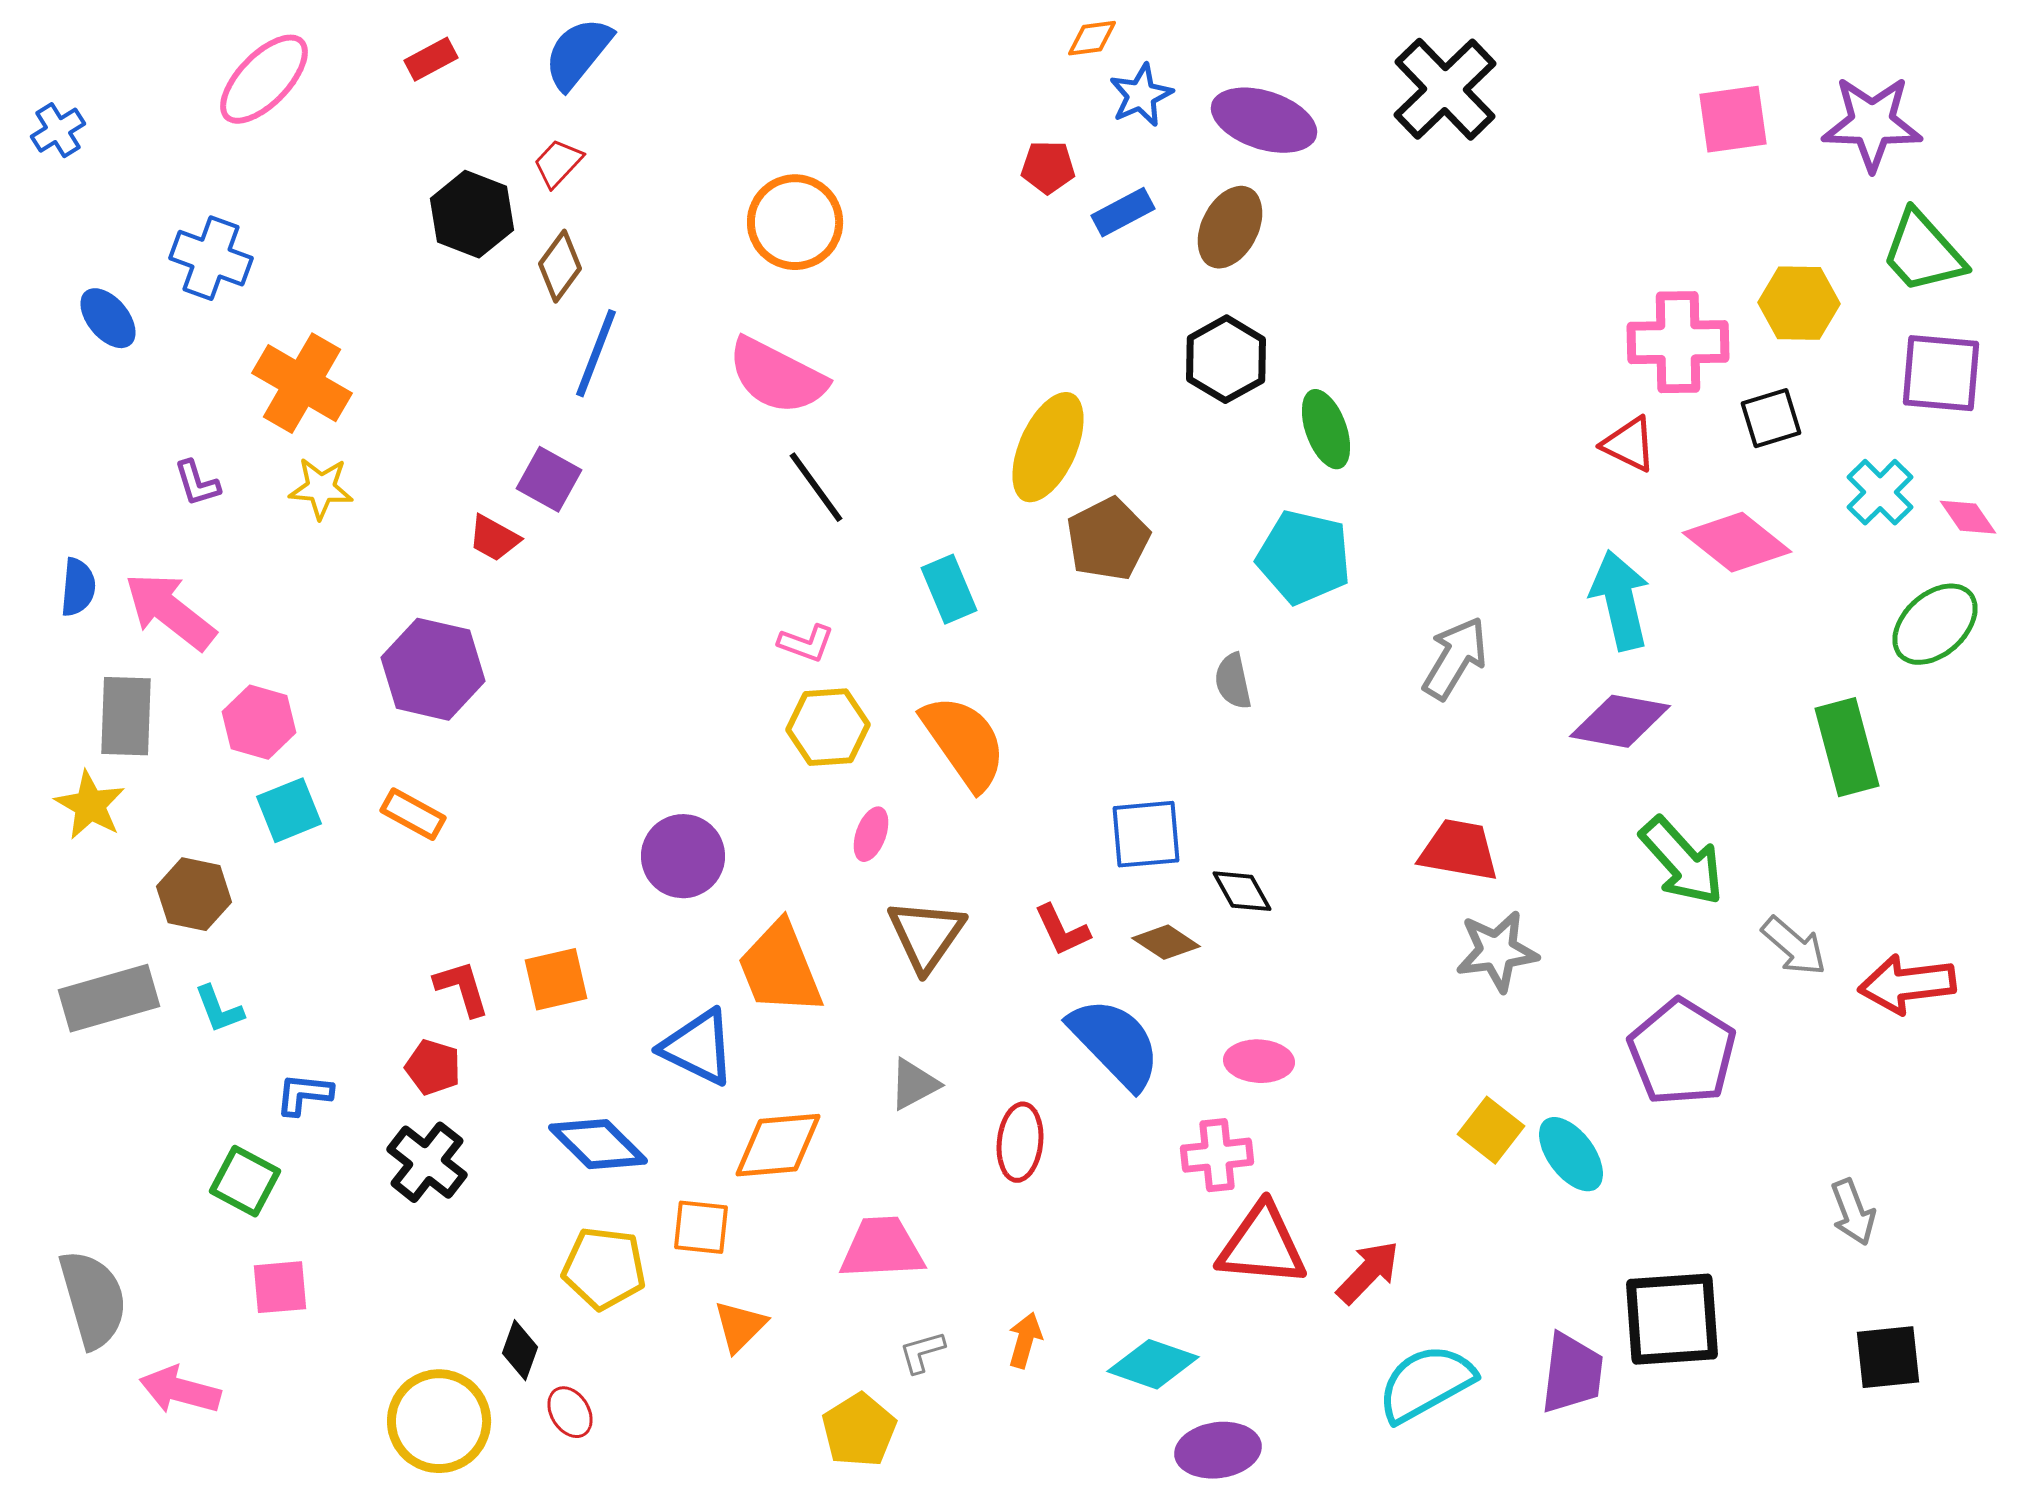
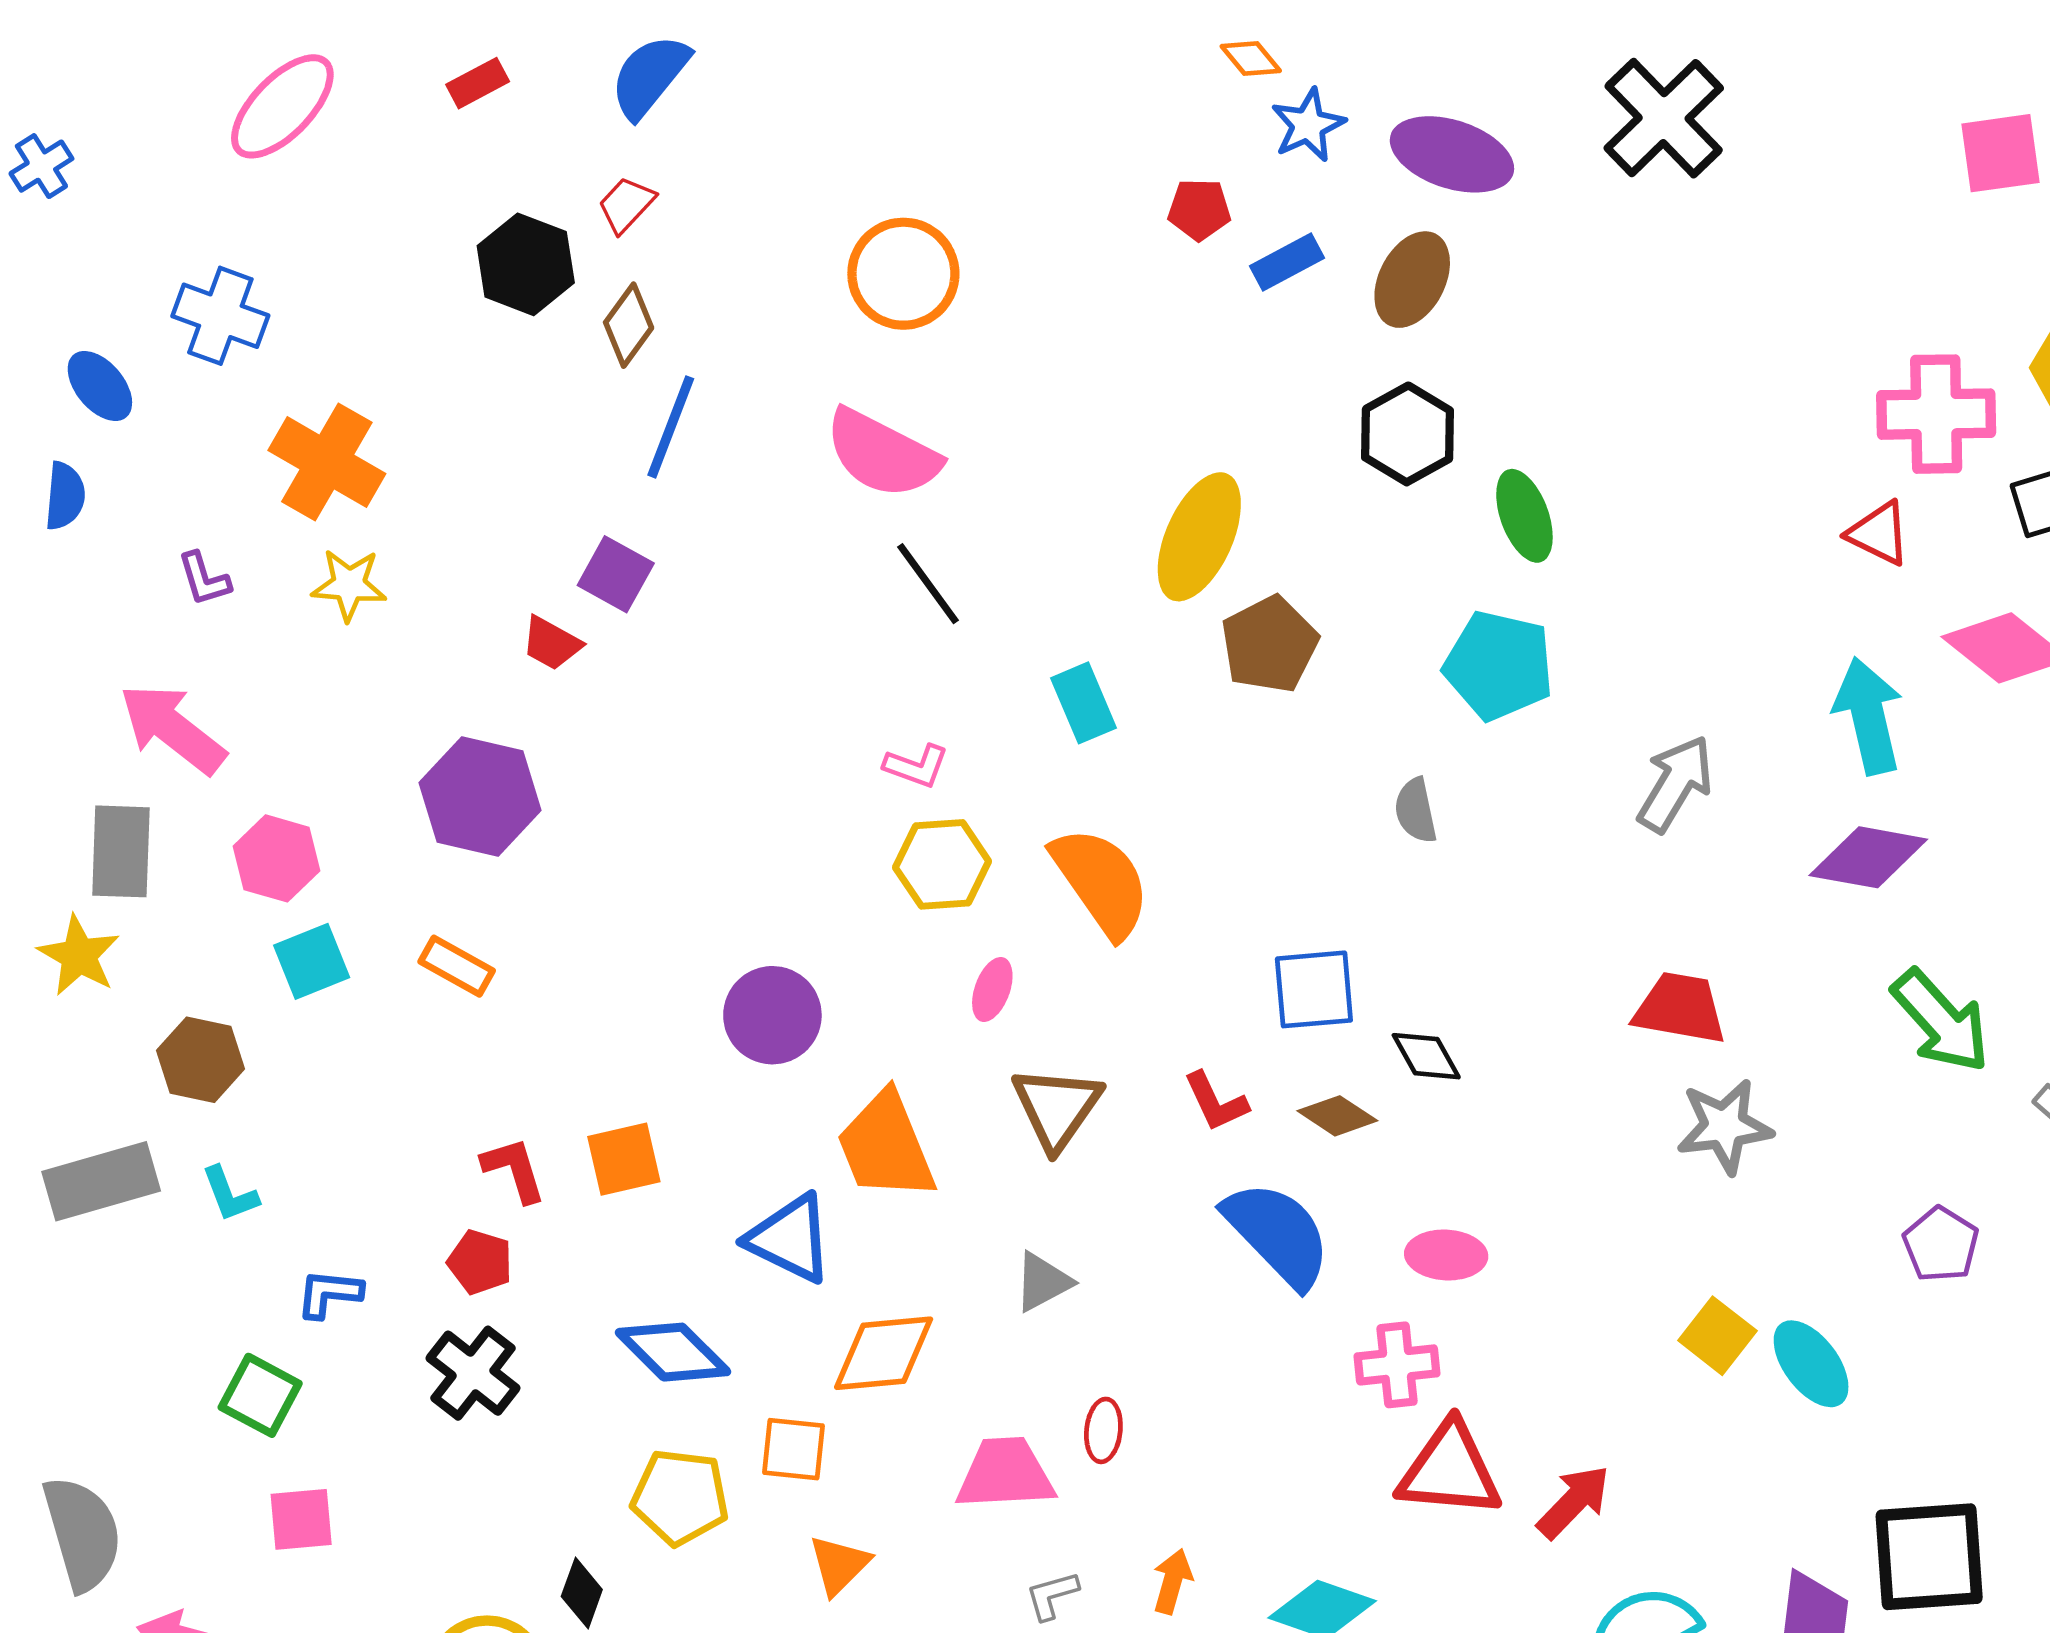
orange diamond: (1092, 38) -> (1251, 58), turned 58
blue semicircle: (78, 587) -> (65, 496), moved
purple pentagon: (1682, 1052) -> (1941, 1244), size x0.6
red ellipse: (1020, 1142) -> (1103, 1430), moved, size x0.7

